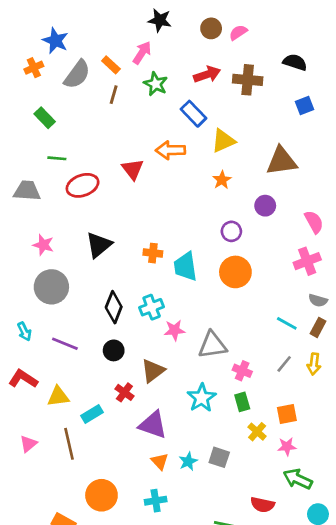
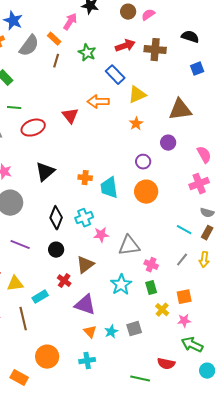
pink arrow: (142, 53) -> (70, 22), moved
gray square: (219, 457) -> (134, 329), turned -35

